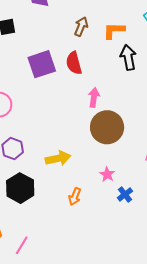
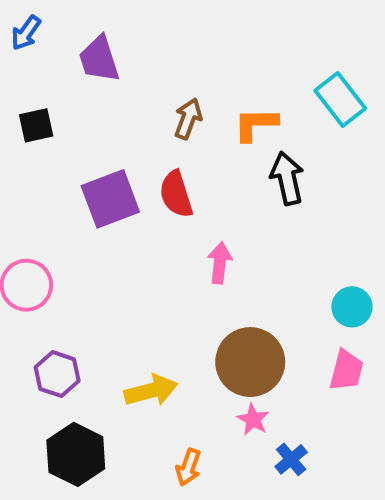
brown circle: (107, 127) -> (250, 362), moved

